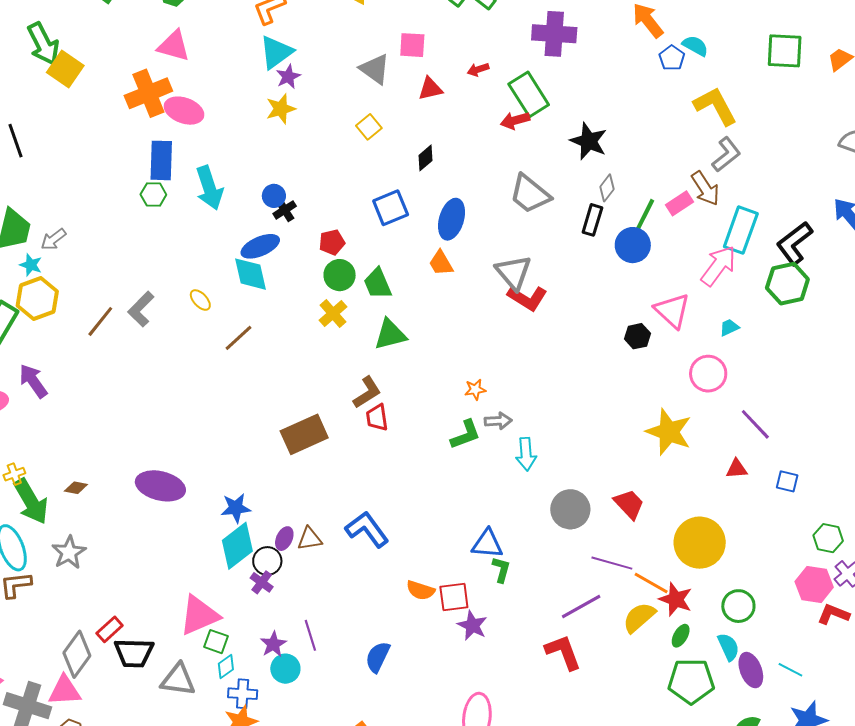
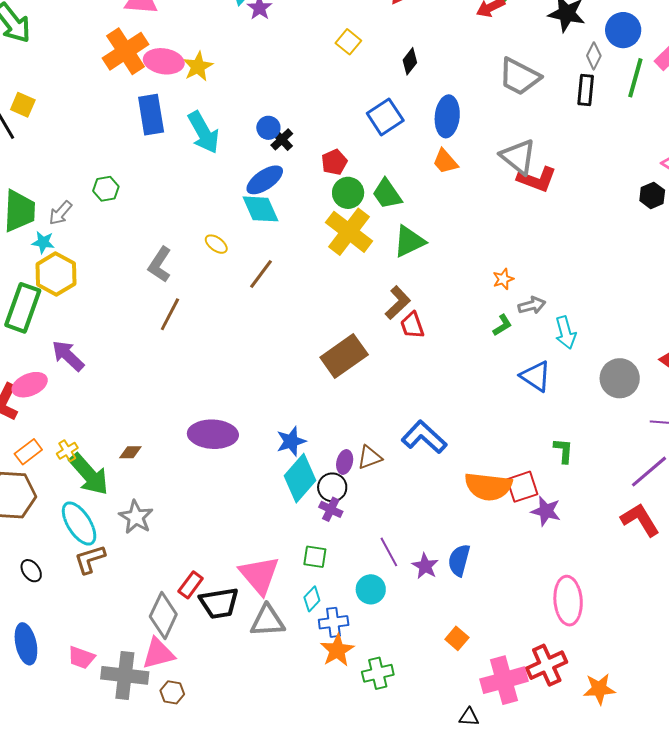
yellow square: (65, 69) -> (23, 105), moved, size x0.7
yellow star: (281, 109) -> (198, 66), moved
green hexagon: (153, 195) -> (106, 189), moved
blue circle: (633, 245) -> (623, 30), moved
yellow cross: (333, 314) -> (349, 232), size x1.6
brown line: (100, 321) -> (170, 314), moved
green L-shape: (465, 435) -> (502, 325), size x0.7
blue triangle: (487, 544) -> (536, 376), moved, turned 40
orange semicircle: (421, 590) -> (488, 486), size x1.6
pink triangle: (199, 615) -> (259, 575), moved, turned -36
green square: (216, 642) -> (315, 557), moved
purple star: (273, 644) -> (425, 566), moved

